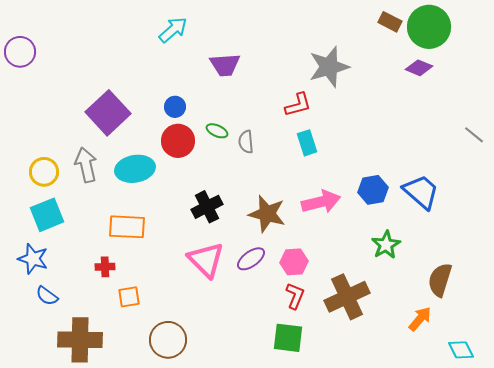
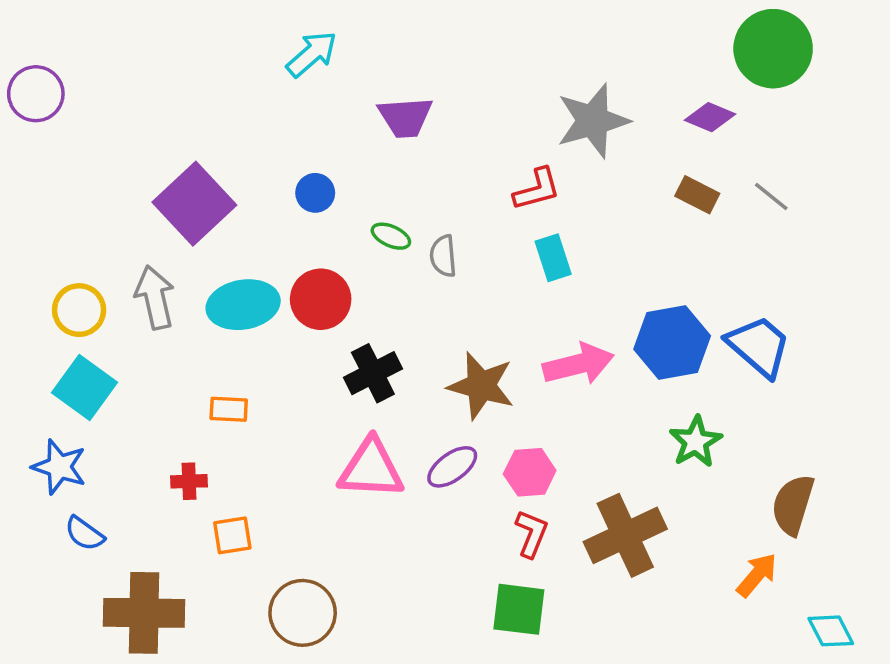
brown rectangle: (390, 22) -> (697, 195), moved
purple diamond: (419, 68) -> (710, 117), moved
gray line: (474, 135) -> (771, 196), moved
red circle: (178, 141) -> (321, 299), moved
blue hexagon: (373, 190) -> (672, 342), size x1.4
cyan square: (47, 215) -> (84, 388), turned -32
orange rectangle: (127, 227) -> (229, 409), size x0.6
pink triangle: (206, 260) -> (371, 469), turned -42

